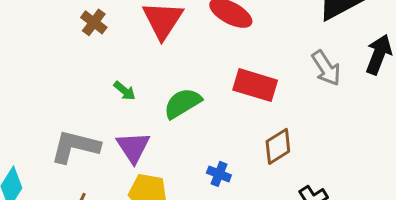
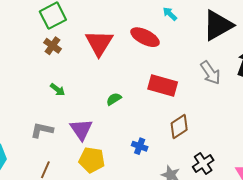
green arrow: (125, 91) -> (58, 90), moved
green semicircle: (183, 103) -> (114, 99), size x0.6
gray L-shape: (75, 147) -> (42, 130), size x0.7

